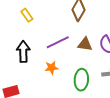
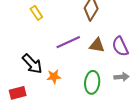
black arrow: (23, 52) -> (32, 64), moved, turned 135
orange star: (51, 68) -> (54, 77), moved

